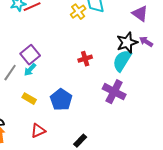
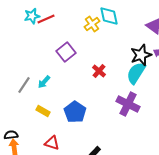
purple square: (30, 55) -> (66, 52), moved
red cross: (85, 59) -> (99, 71), turned -32
red triangle: (38, 131) -> (52, 143), turned 42

